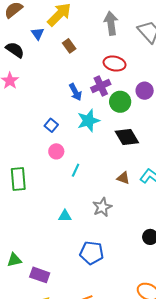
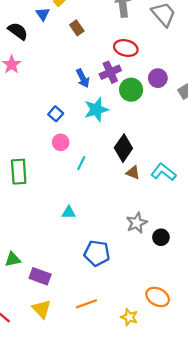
black diamond: (127, 137) -> (123, 148), moved, turned 65
gray star: (102, 207) -> (137, 223), moved

